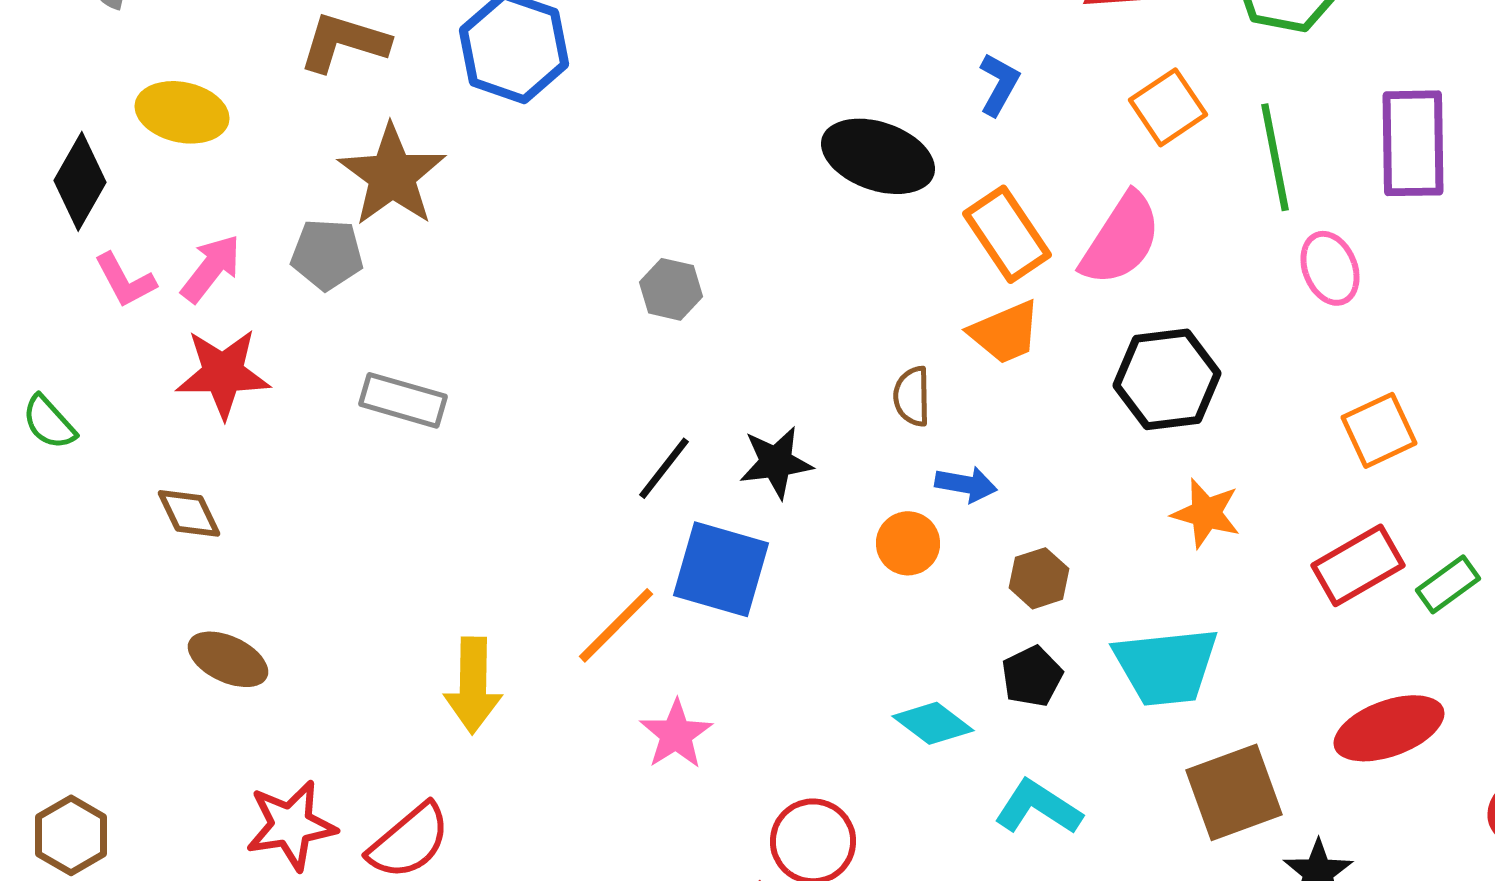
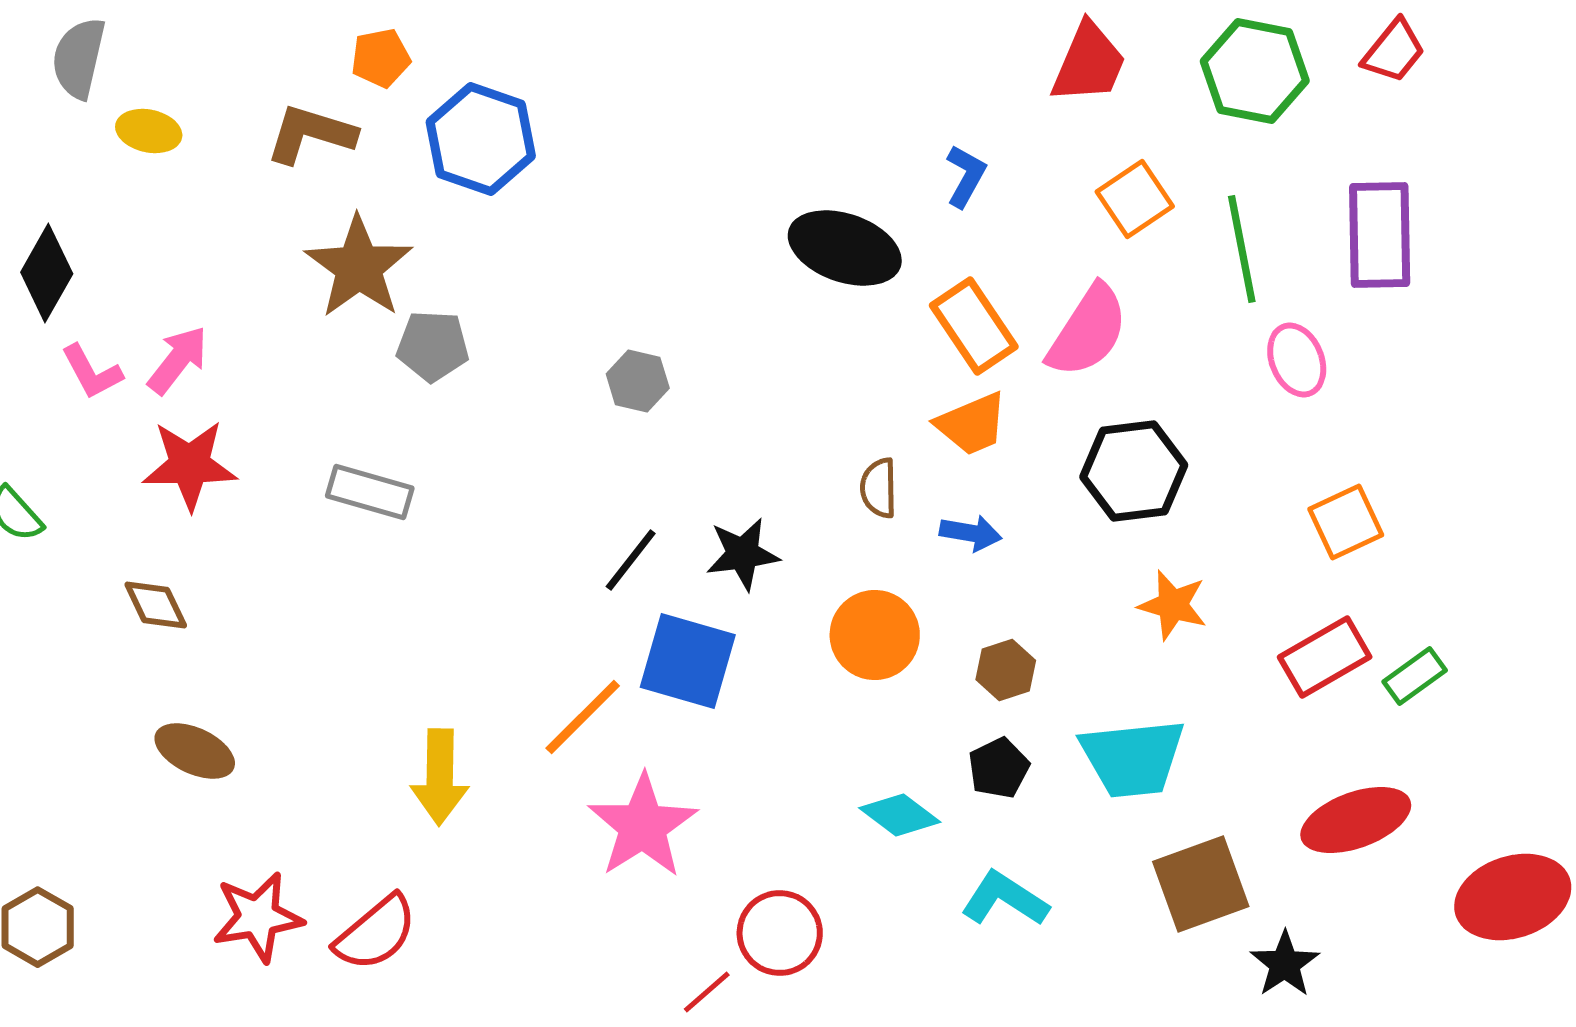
yellow ellipse: (182, 112) -> (149, 131), moved, size x0.7
gray pentagon: (327, 254) -> (433, 346), moved
blue arrow: (966, 484) -> (971, 533), moved
orange circle: (908, 543) -> (875, 635), size x1.4
pink star: (676, 734) -> (643, 826), size x1.5

